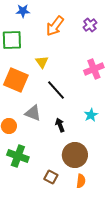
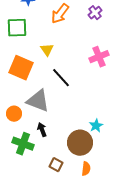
gray triangle: (33, 113) -> (38, 101), size x1.4
cyan star: (91, 115) -> (96, 126), moved
black arrow: (60, 125) -> (42, 130), moved

